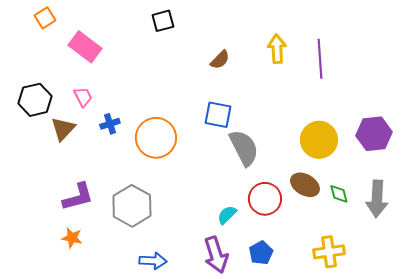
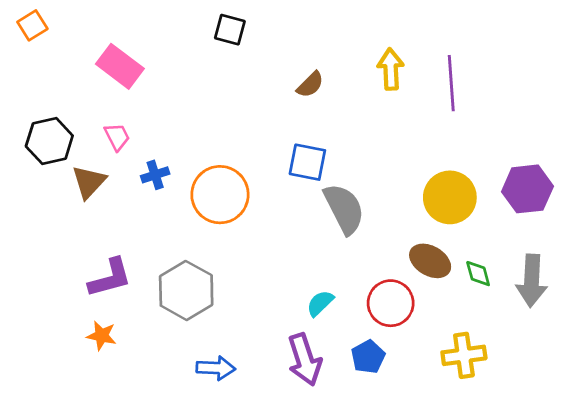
orange square: (45, 18) -> (32, 25), moved
black square: (163, 21) -> (230, 30), turned 30
red circle: (265, 199) -> (391, 303), moved

